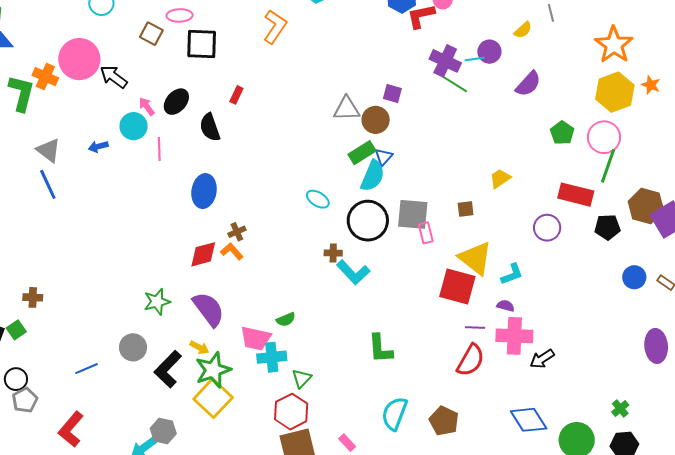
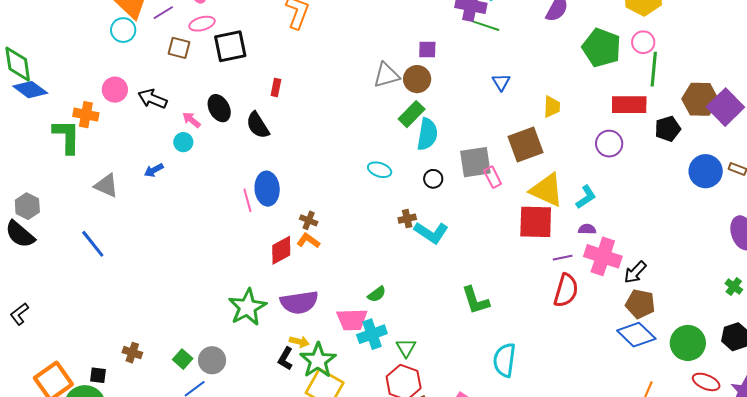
pink circle: (79, 59) -> (115, 90), size x0.6
black ellipse: (176, 102) -> (219, 108), turned -56
cyan circle: (134, 126) -> (183, 142), size x0.7
green pentagon: (562, 133) -> (602, 48), size x1.6
pink circle: (604, 137) -> (643, 42), size x0.7
pink line: (159, 149) -> (247, 200), moved
blue triangle: (384, 157) -> (501, 82), moved
yellow trapezoid: (500, 178) -> (552, 107), turned 140
blue line: (48, 184) -> (93, 244), moved
brown square: (466, 209) -> (526, 144), size x2.0
black circle: (368, 221) -> (433, 179), size x0.5
brown cross: (237, 232) -> (309, 220), turned -30
blue circle: (634, 277) -> (706, 171), size x1.4
brown cross: (33, 297) -> (132, 353), moved, turned 30
green star: (157, 302) -> (247, 307), size x1.4
purple semicircle: (208, 309) -> (299, 302), turned 132
green square: (16, 330) -> (183, 359), moved
pink cross: (514, 336) -> (603, 256), turned 30
gray circle: (133, 347) -> (212, 360), moved
black L-shape: (168, 369) -> (285, 359), moved, size x0.6
green cross: (620, 408) -> (734, 286), moved
brown pentagon: (444, 421) -> (640, 304), moved

